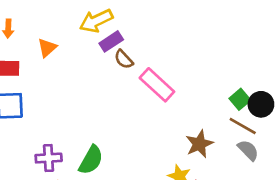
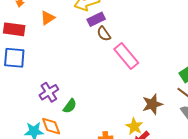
purple cross: (49, 158) -> (49, 92), moved, turned -36
green semicircle: (91, 160) -> (70, 106), size x0.7

